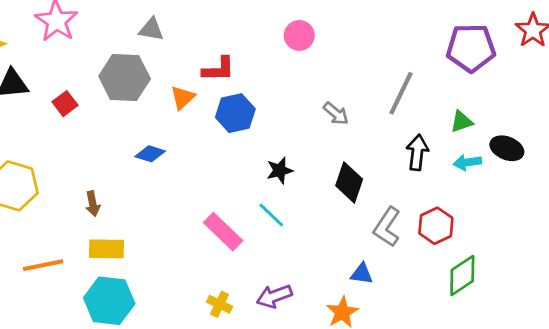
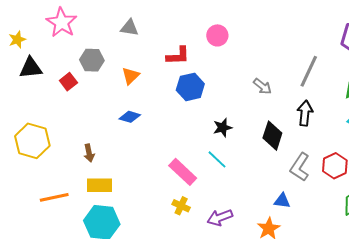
pink circle: (299, 35) -> (217, 35), moved
gray hexagon: (125, 78) -> (92, 60), moved, size x0.7
orange triangle: (183, 98) -> (131, 76), moved
black arrow: (417, 152) -> (305, 113), moved
yellow cross: (220, 304) -> (181, 206), moved

